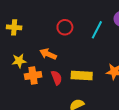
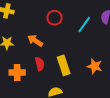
orange cross: (33, 75) -> (17, 73), moved
yellow rectangle: (82, 76) -> (64, 65), turned 60

